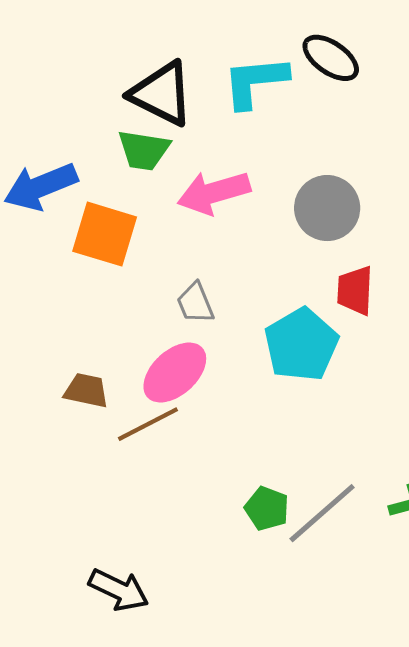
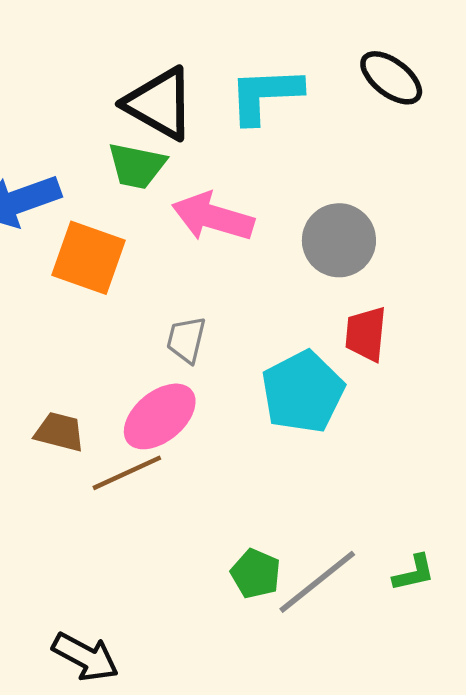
black ellipse: (331, 58) -> (391, 78), moved
pink arrow: (214, 193) -> (213, 217), turned 30
gray trapezoid: (195, 303) -> (186, 340), turned 33

